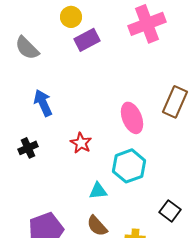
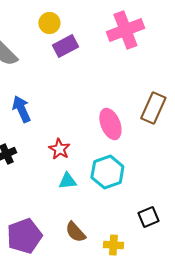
cyan triangle: (98, 191) -> (67, 181), moved
black square: (170, 211) -> (148, 217), turned 30

